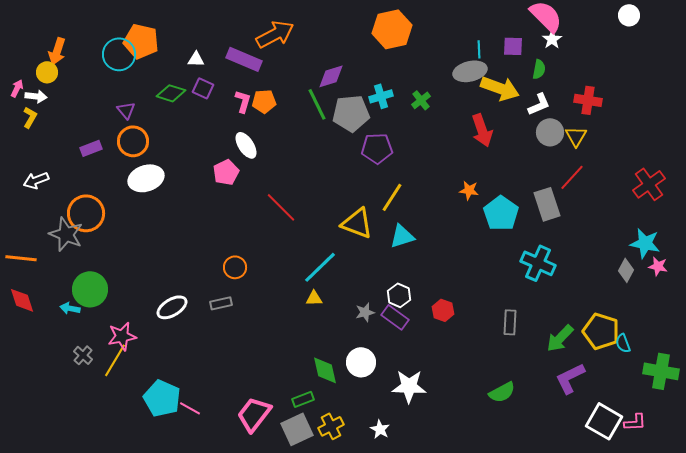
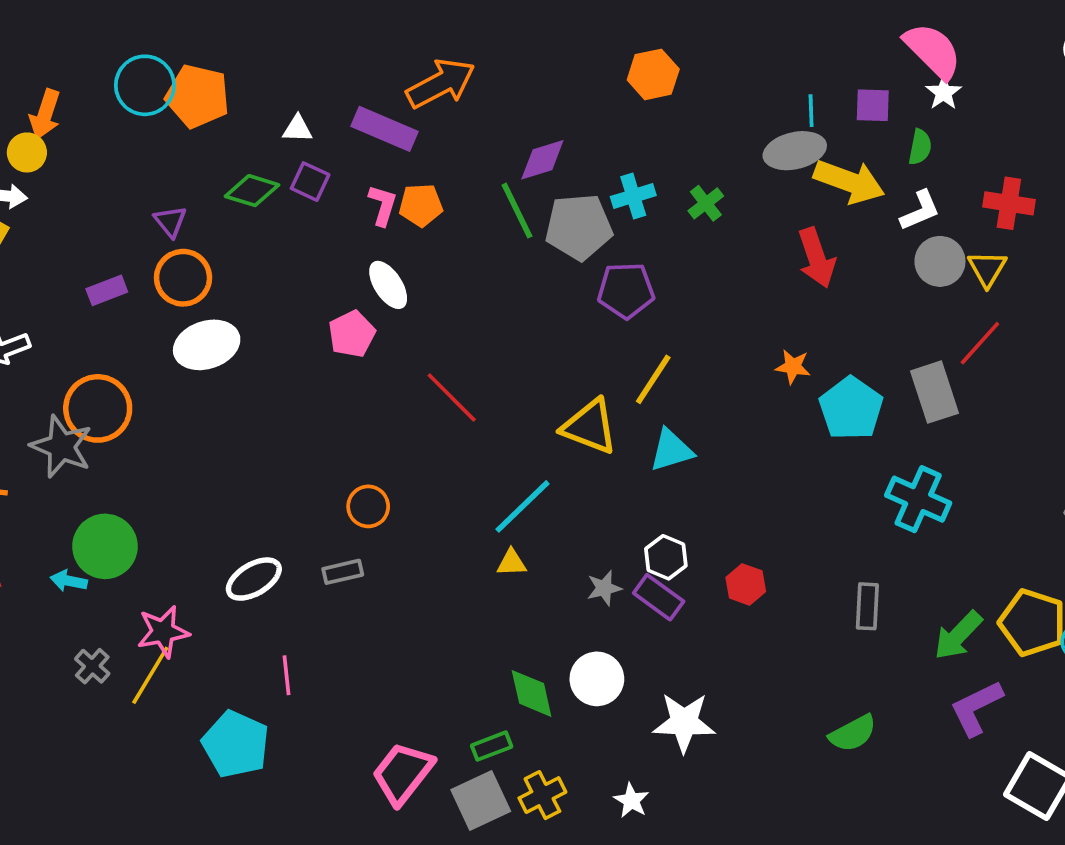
orange hexagon: (392, 29) -> (653, 74), size x0.7
cyan circle: (119, 54) -> (145, 85), moved
pink line: (190, 408) -> (286, 675), moved, turned 55

